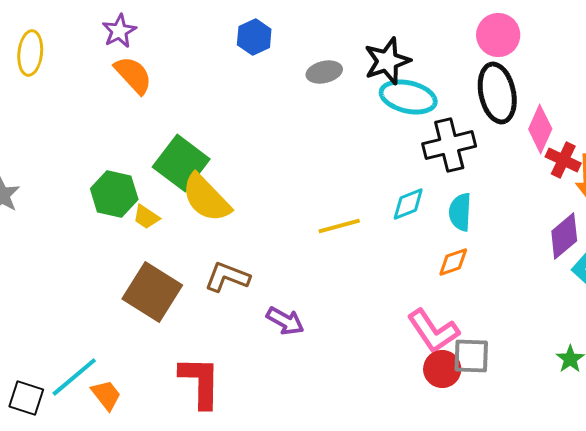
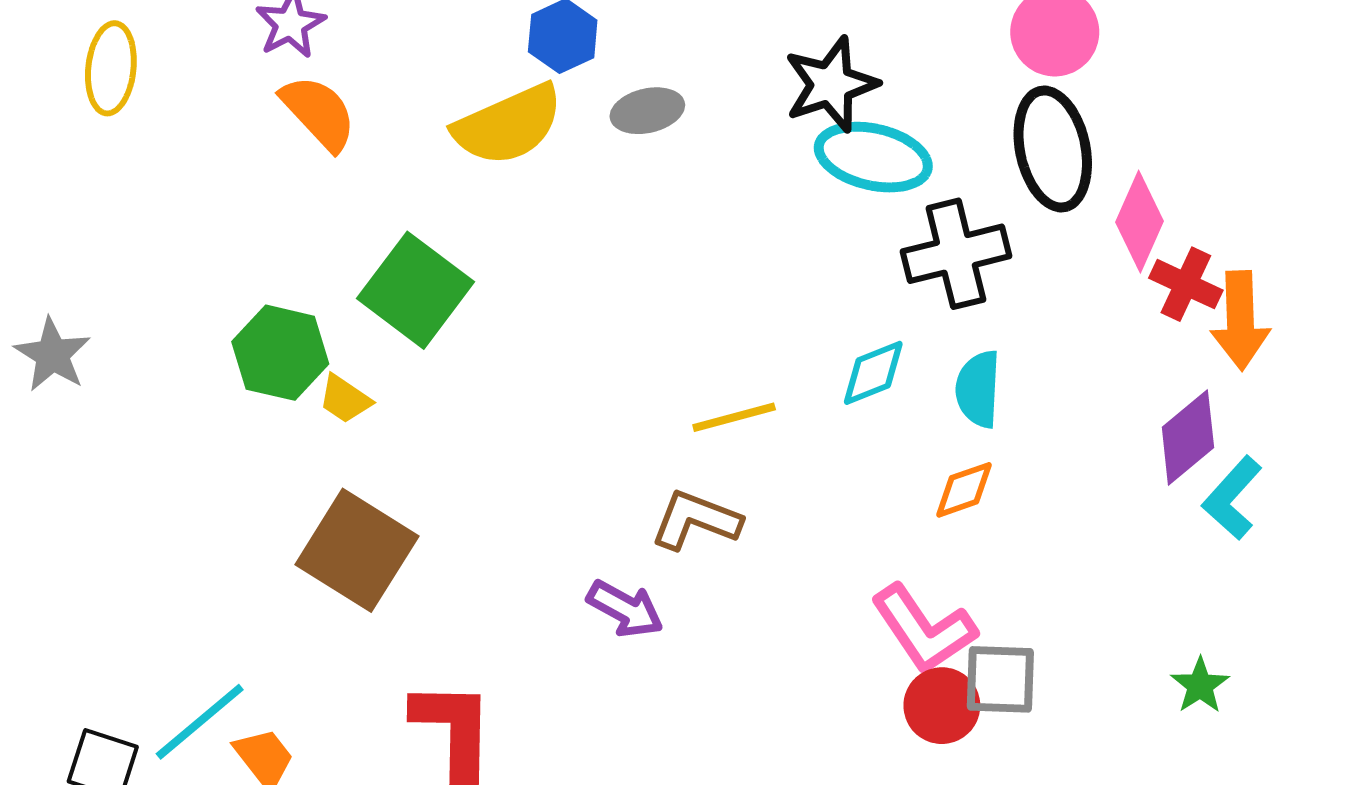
gray ellipse: (324, 72) -> (647, 111), moved
yellow semicircle: (206, 198) -> (508, 125), moved, turned -70
brown L-shape: (227, 277) -> (696, 520), moved

